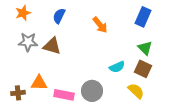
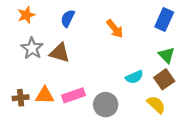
gray star: (28, 42) -> (32, 48), turned 30
brown square: (143, 69) -> (164, 79), turned 30
brown cross: (18, 93) -> (21, 98), moved
pink rectangle: (64, 95) -> (73, 95), moved, turned -30

